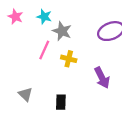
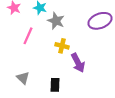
pink line: (44, 50) -> (28, 36), moved
purple arrow: (102, 78) -> (78, 63), moved

